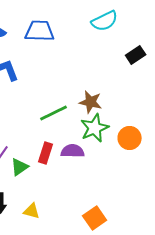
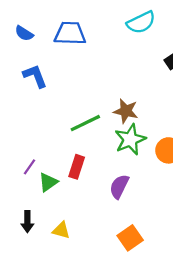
purple semicircle: (73, 151) -> (119, 187), moved, turned -65

